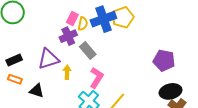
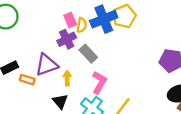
pink rectangle: (72, 18) -> (70, 20), turned -48
orange rectangle: (15, 79) -> (27, 80), moved
black triangle: (37, 91) -> (60, 101), moved, turned 35

